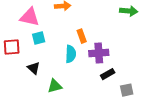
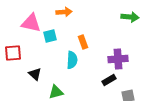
cyan square: (39, 38) -> (50, 36), moved
purple cross: (99, 53) -> (118, 59), moved

